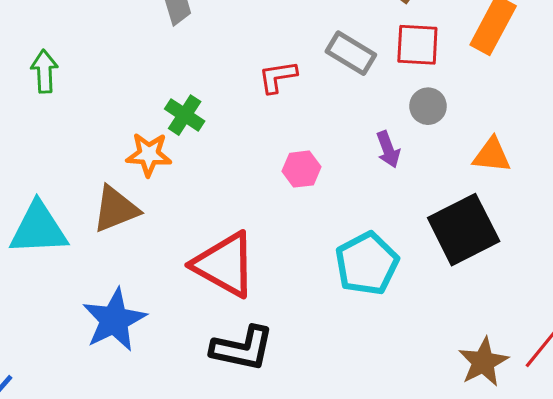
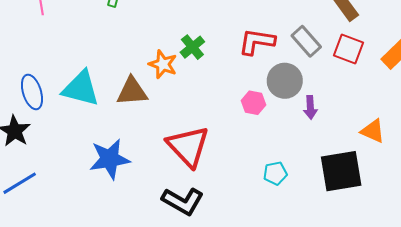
red L-shape: (278, 77) -> (257, 42), size x1.4
gray circle: (428, 106) -> (285, 81), moved, size x1.5
cyan pentagon: (367, 264) -> (275, 173), size x0.6

